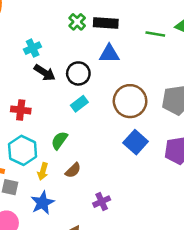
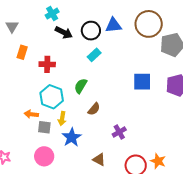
blue triangle: (109, 54) -> (113, 25), moved
brown circle: (130, 101) -> (149, 24), moved
blue square: (136, 142) -> (142, 82), turned -36
yellow arrow: (43, 171) -> (62, 119), moved

